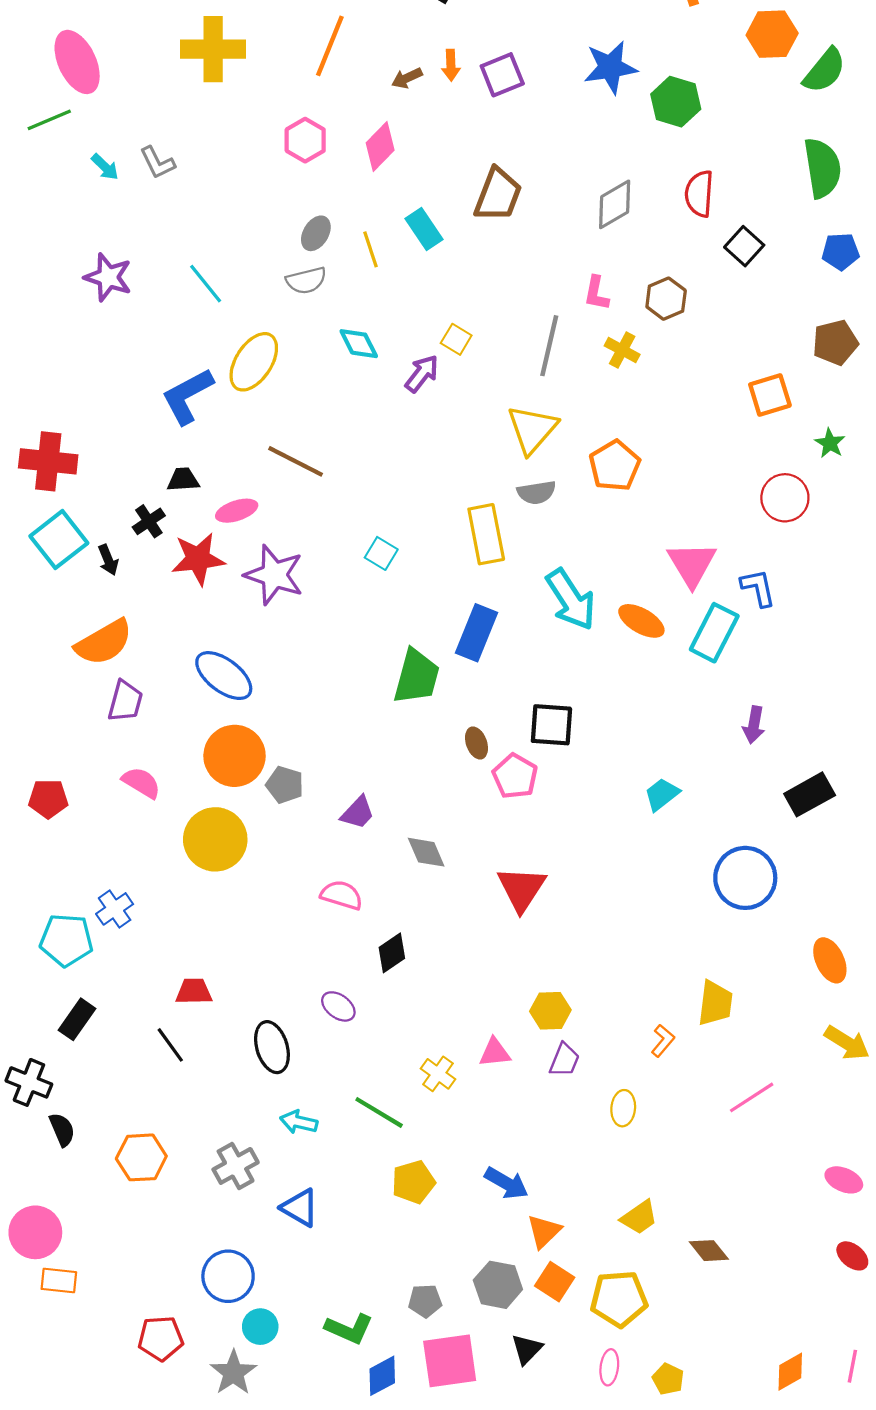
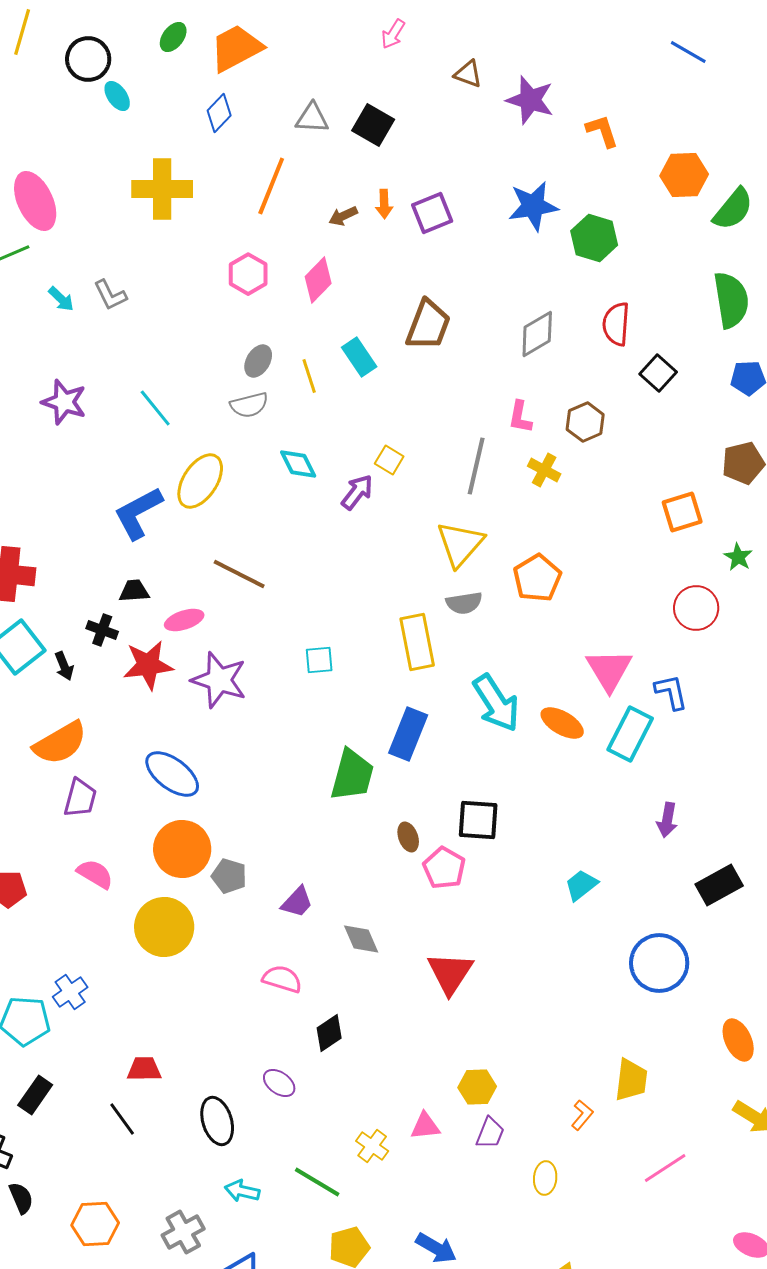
black cross: (149, 521) -> (102, 630), turned -36
cyan square: (381, 553) -> (319, 660), turned -36

